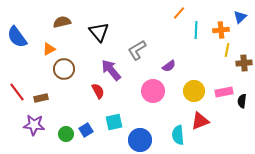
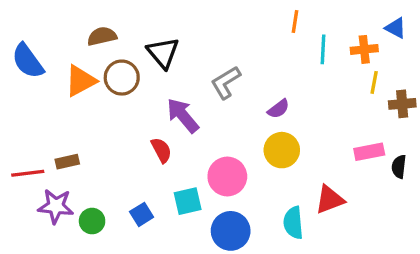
orange line: (179, 13) -> (295, 21), turned -32
blue triangle: (240, 17) -> (396, 28), turned -48
orange triangle: (49, 49) -> (80, 81), size x1.5
brown circle: (64, 69) -> (122, 78), moved
pink circle: (153, 91) -> (227, 176), moved
yellow circle: (194, 91) -> (282, 150), moved
red line: (17, 92) -> (28, 173), moved, turned -60
green circle: (66, 134) -> (92, 221), moved

